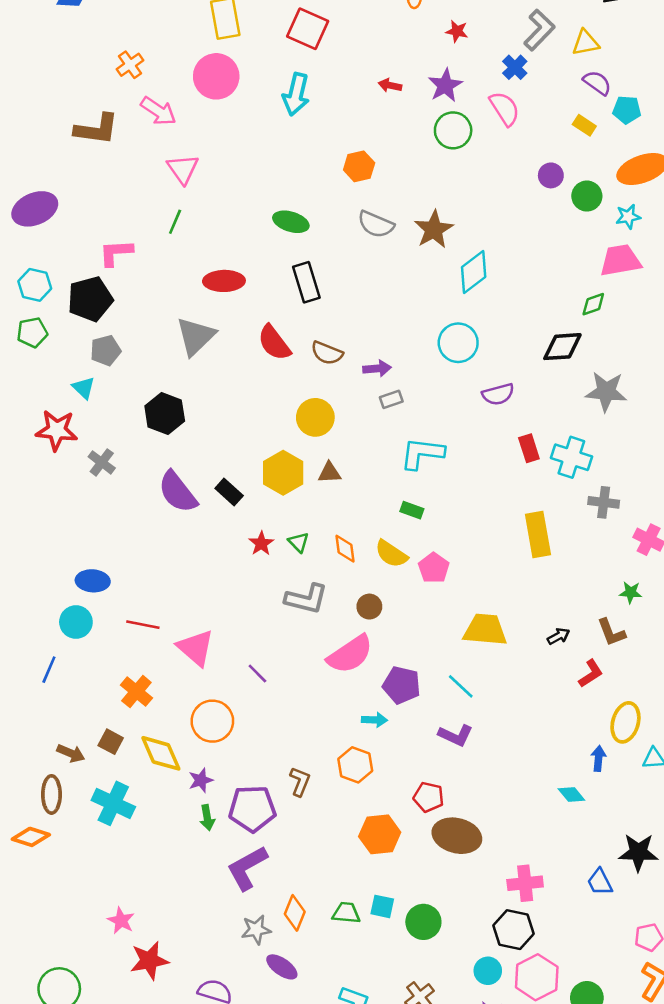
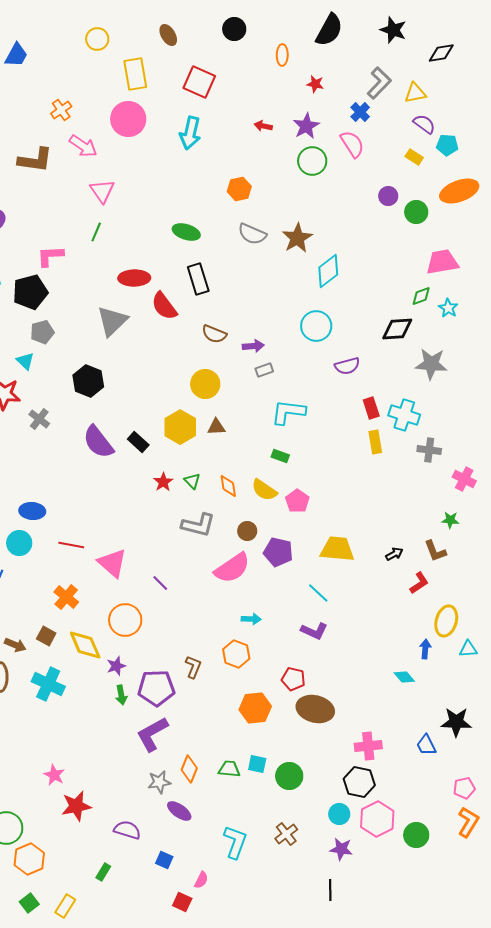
cyan star: (628, 217) -> (448, 308), moved, turned -30
red semicircle: (274, 343) -> (164, 306), moved
yellow rectangle: (538, 534) -> (375, 442), moved, size x0.7
purple pentagon: (402, 685) -> (278, 552), moved

